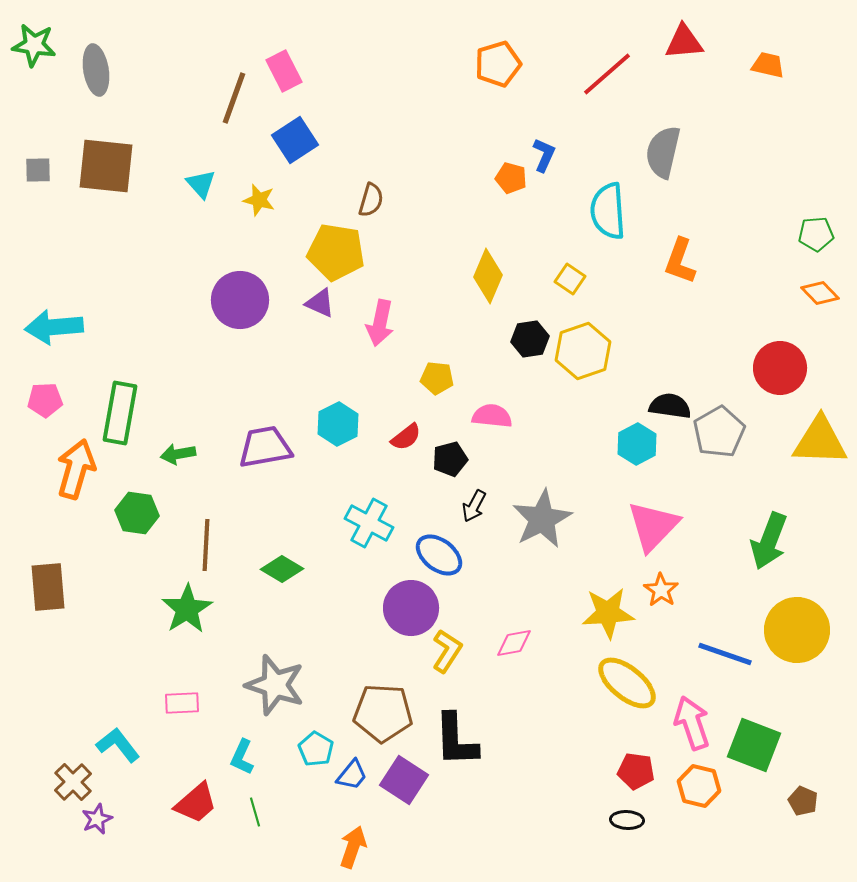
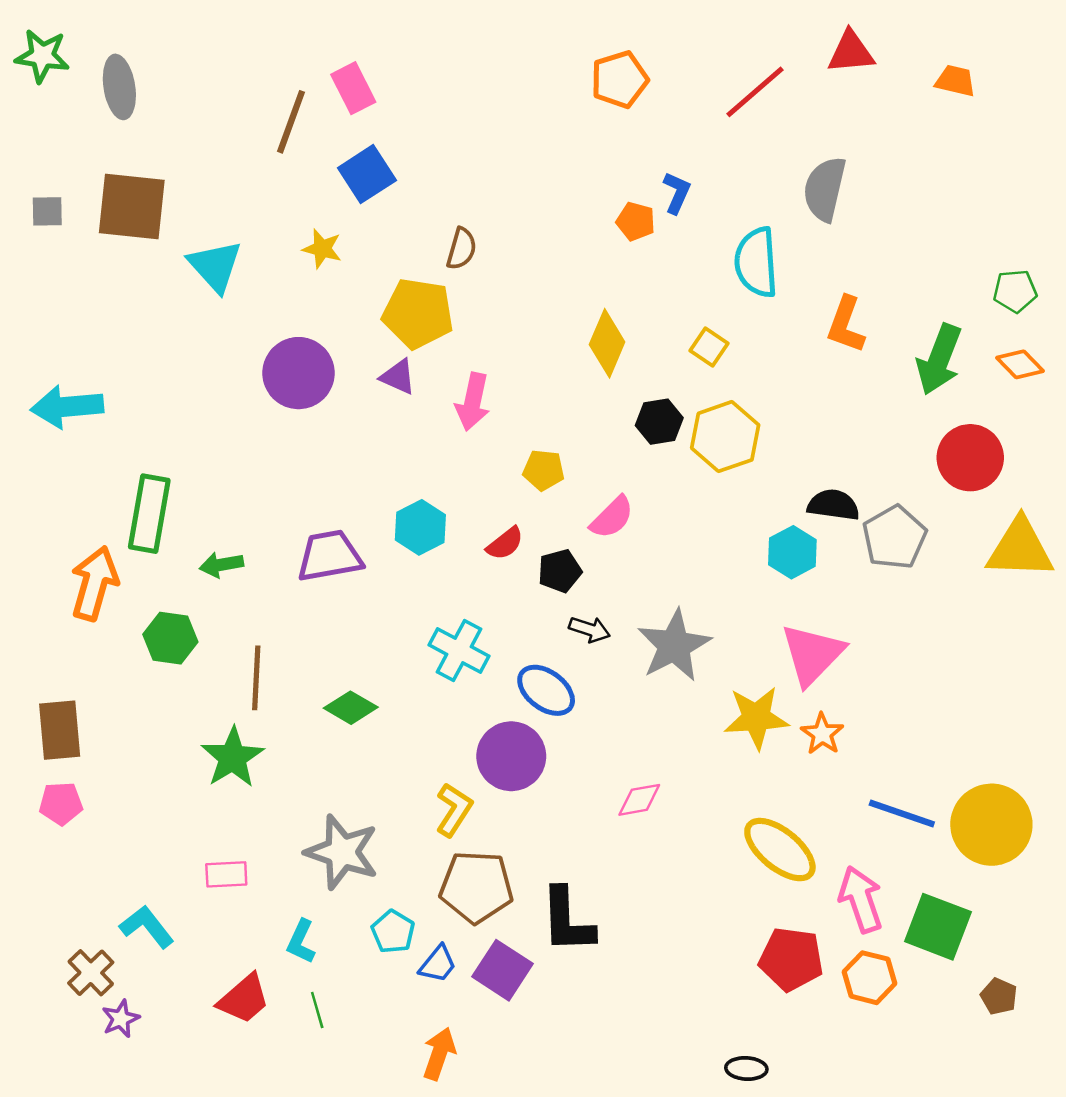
cyan triangle: (201, 184) -> (215, 266), moved, size x1.5
pink pentagon: (45, 400) -> (61, 804), moved
pink semicircle: (492, 416) -> (612, 517), turned 129
black arrow: (474, 506) -> (590, 629), turned -100
green arrow: (769, 541) -> (939, 359), moved
yellow star: (608, 613) -> (756, 718), moved
yellow circle: (797, 630) -> (991, 825), moved
yellow L-shape: (447, 651) -> (454, 810), moved
red pentagon: (636, 771) -> (791, 959), size x1.4
black ellipse: (627, 820) -> (746, 1068), moved

